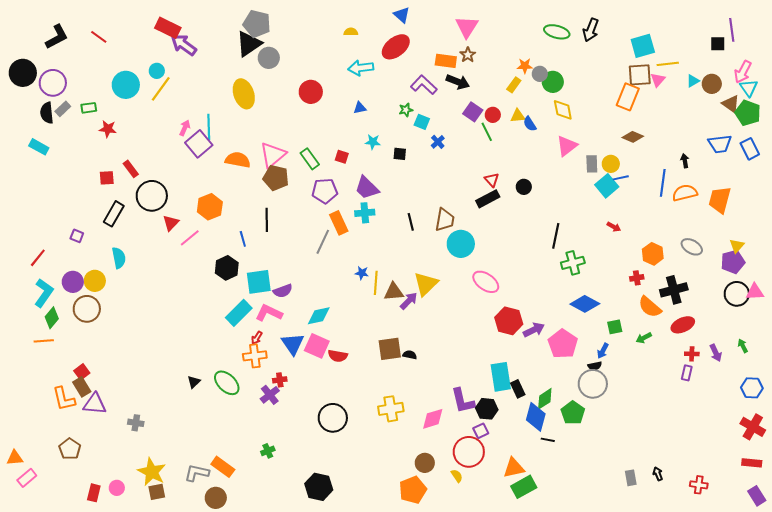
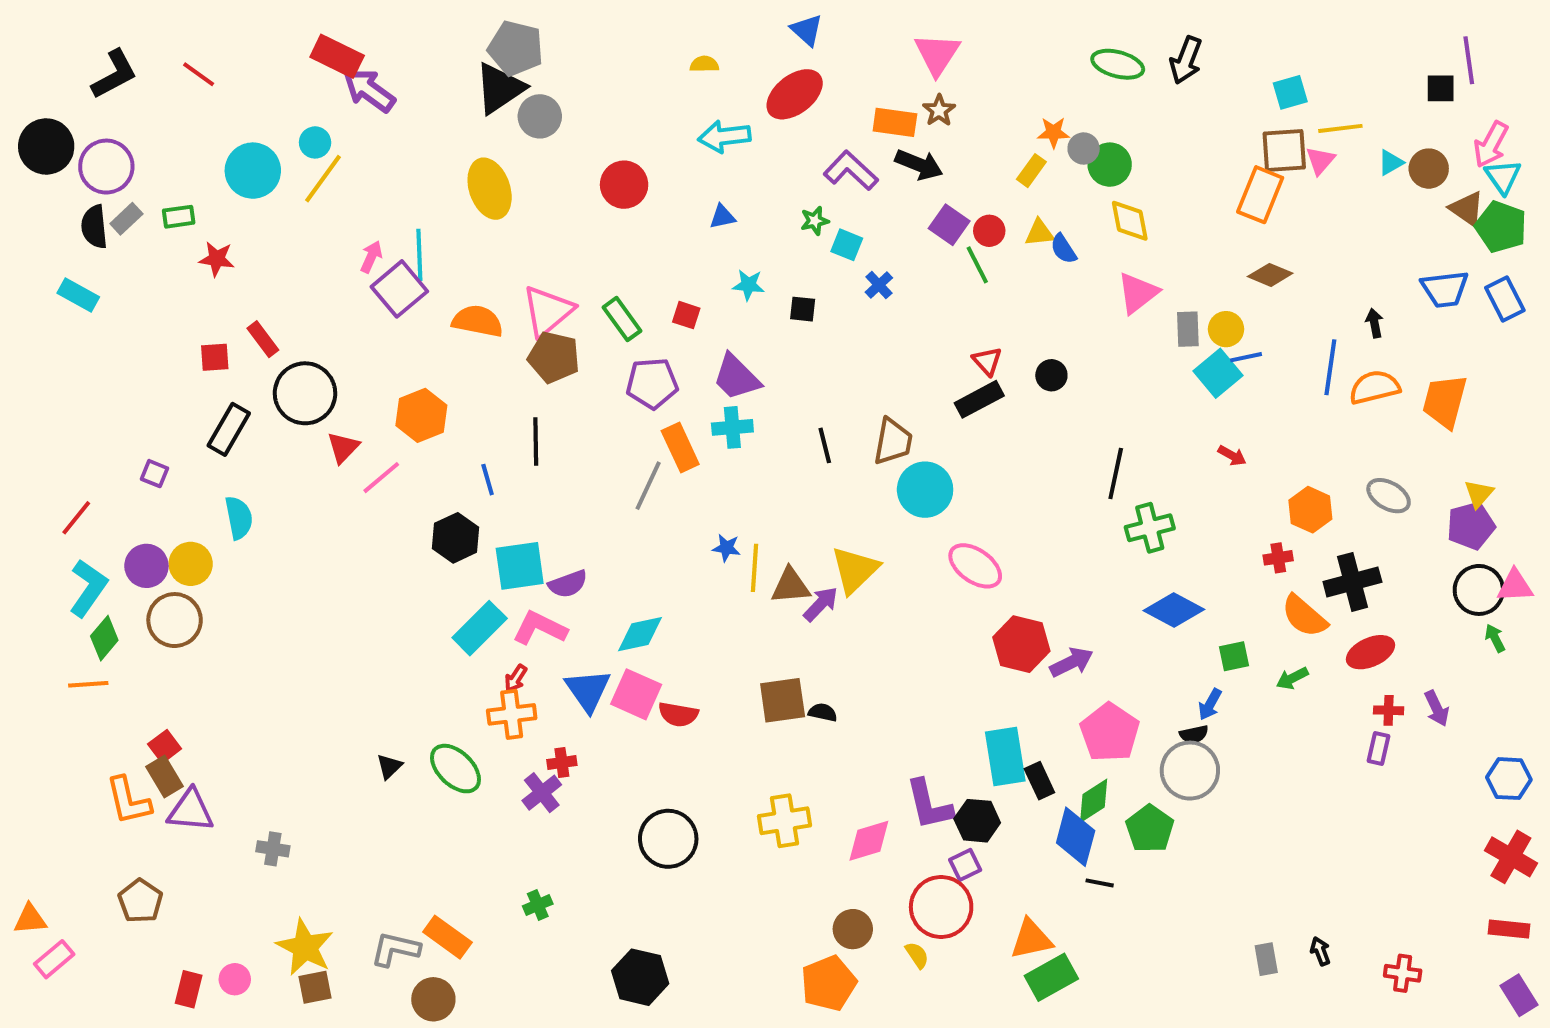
cyan square: (643, 46) -> (1290, 92), size x0.7
pink pentagon: (563, 344) -> (1110, 732), moved
green arrow: (743, 346) -> (1495, 638), moved

